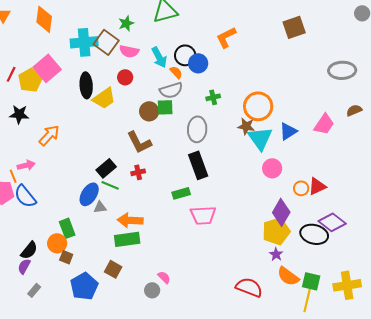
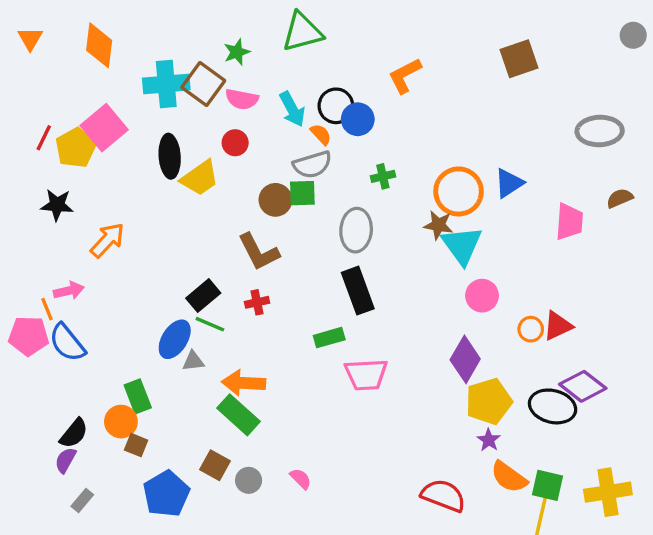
pink trapezoid: (324, 124) -> (569, 222), turned -30
blue triangle: (288, 131) -> (509, 183), moved
purple diamond: (281, 212) -> (465, 359), moved
green rectangle: (127, 239) -> (238, 415), turned 50
gray circle: (152, 290) -> (249, 480), moved

